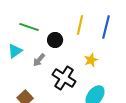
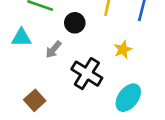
cyan triangle: (15, 51) -> (21, 38), turned 35

